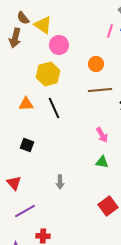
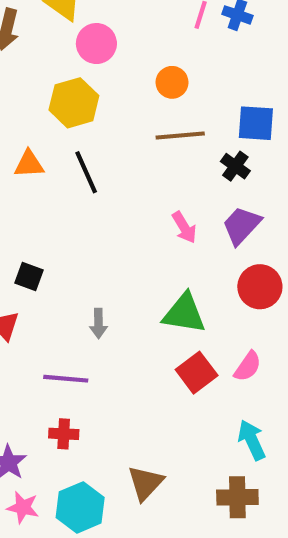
black square: (27, 145) -> (29, 277), moved
green triangle: (102, 162) -> (184, 313), moved, size x1.6
purple line: (25, 211) -> (66, 379), moved, turned 35

